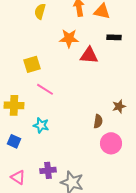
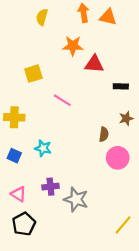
black rectangle: (114, 37) -> (121, 86), moved
pink line: (45, 89) -> (62, 100), moved
cyan star: (41, 125) -> (43, 148), moved

